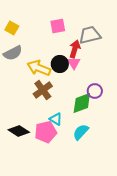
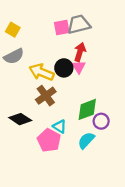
gray trapezoid: (90, 35) -> (79, 24), moved
purple circle: (95, 91) -> (101, 121), moved
black diamond: (19, 131) -> (20, 119), moved
pink pentagon: (46, 132) -> (49, 140), turned -30

